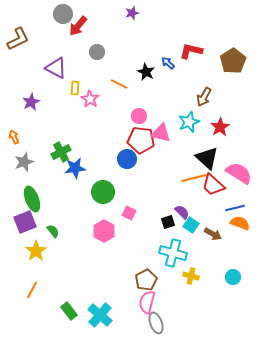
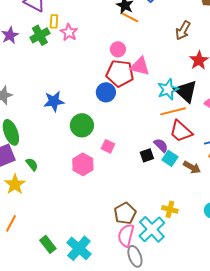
orange line: (119, 84) -> (130, 17), moved
cyan star: (189, 122) -> (168, 89), moved
green cross: (61, 152) -> (40, 35), moved
red trapezoid: (213, 185) -> (181, 131), moved
cyan cross: (173, 253) -> (152, 229), moved, turned 32

